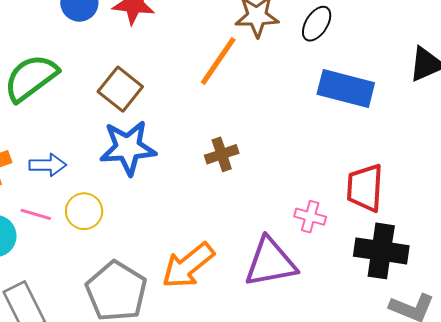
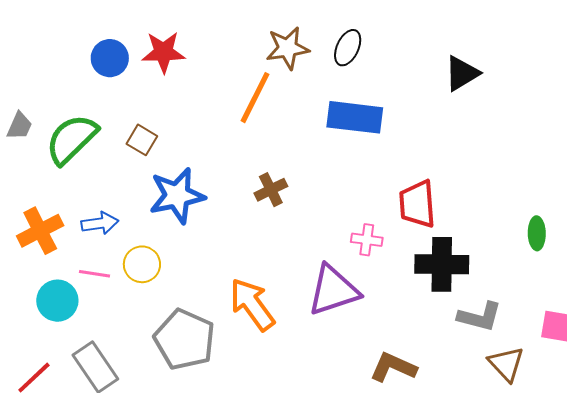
brown square: (120, 89) -> (142, 140), moved, size x0.7
blue rectangle: (346, 89) -> (355, 117), moved
orange arrow: (188, 265) -> (252, 304), turned 100

